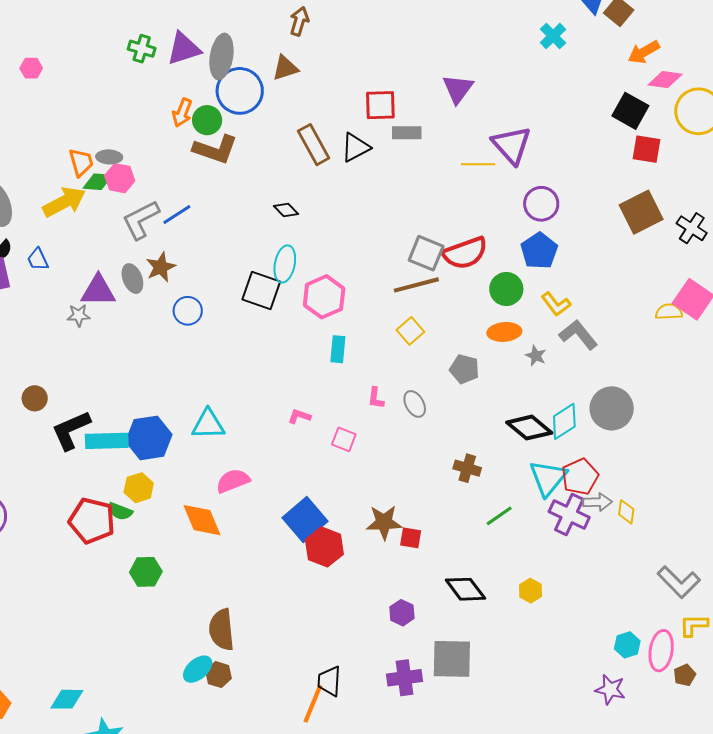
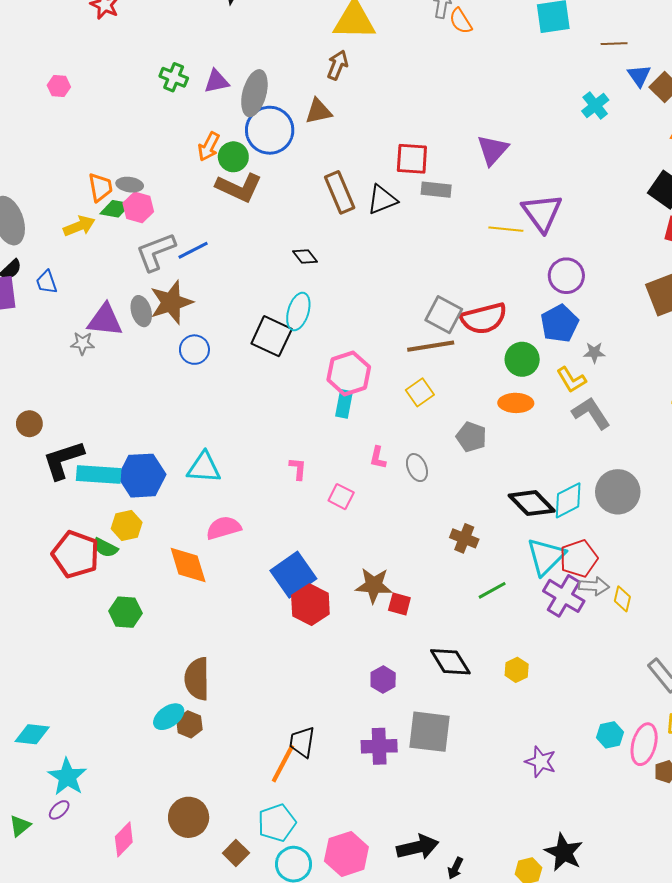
purple triangle: (184, 49) -> (217, 81), size x0.7
yellow arrow: (64, 202) -> (79, 226), size x0.7
brown star: (161, 267) -> (171, 302), size x1.4
pink hexagon: (324, 297) -> (349, 373), moved
gray star: (536, 356) -> (594, 352), moved, turned -30
pink L-shape: (299, 416) -> (298, 469), turned 70
purple star: (610, 689) -> (541, 762), moved

